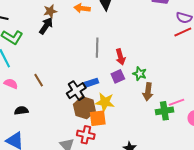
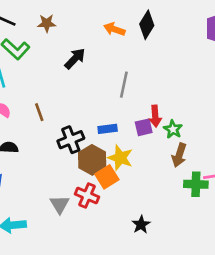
brown star: (50, 11) -> (47, 23), moved
black arrow: (46, 26) -> (75, 59), moved
red arrow: (120, 57) -> (155, 116), moved
black cross: (76, 91) -> (71, 140), moved
orange square: (98, 118) -> (107, 177), turned -36

